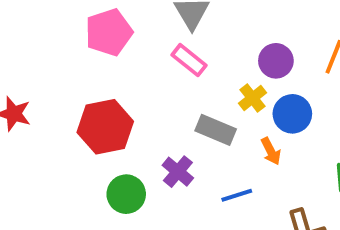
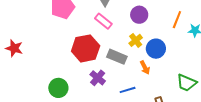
purple circle: (276, 61) -> (139, 15), moved
red hexagon: (105, 127) -> (86, 48), moved
green circle: (126, 194) -> (58, 88), moved

